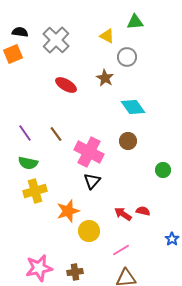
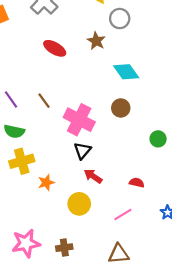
orange star: (68, 211) -> (46, 183), moved, size x0.7
red arrow: (123, 214) -> (93, 176), moved
pink line: (121, 250) -> (123, 215), moved

